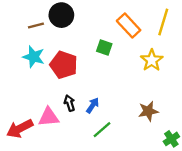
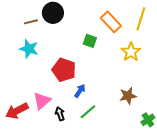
red pentagon: (64, 65) -> (64, 70), moved
black arrow: (69, 103) -> (60, 114), moved
pink triangle: (49, 117) -> (42, 101), turned -36

